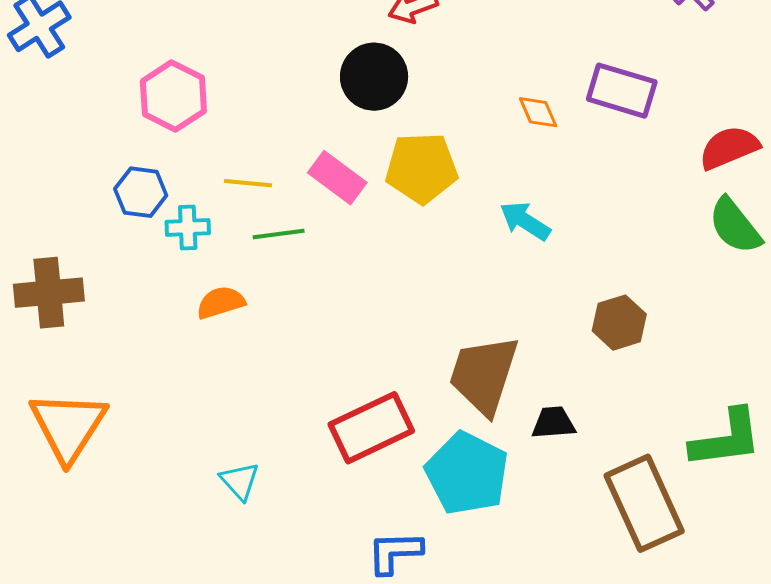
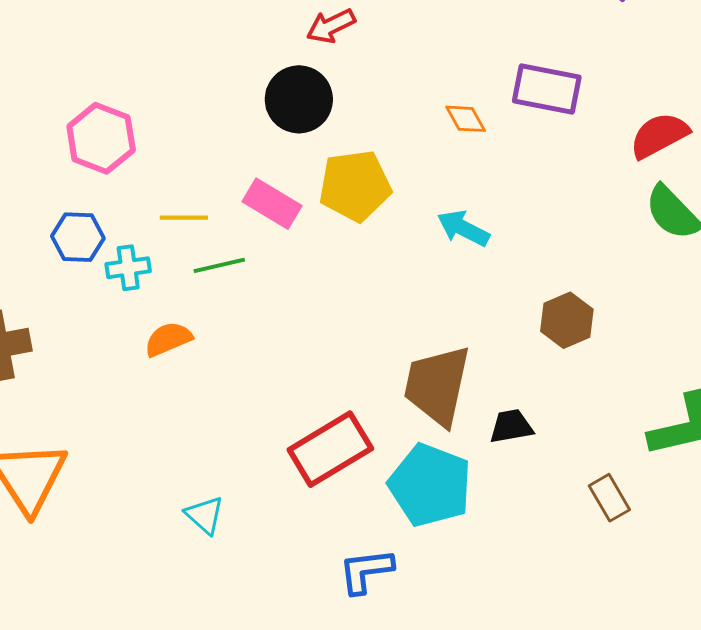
brown rectangle: (644, 503) -> (609, 498), size x0.5

